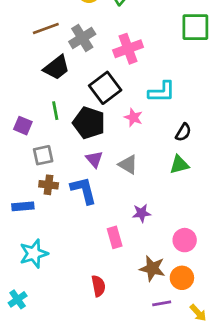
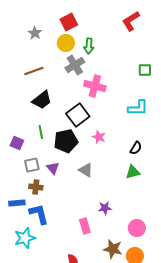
green square: (195, 27) -> (145, 70), size x0.6
gray cross: (82, 38) -> (75, 65), moved
pink cross: (128, 49) -> (95, 86), turned 35
cyan L-shape: (162, 92) -> (138, 108), moved
black pentagon: (89, 123) -> (66, 141), turned -30
purple triangle: (94, 159) -> (53, 168), moved
gray triangle: (128, 165) -> (86, 170), moved
blue L-shape: (84, 190) -> (39, 214), moved

